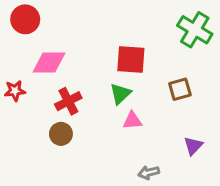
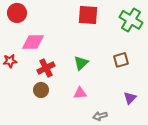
red square: (131, 60) -> (88, 15), moved
pink triangle: (132, 120) -> (80, 93), moved

